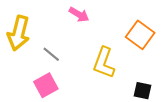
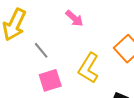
pink square: (46, 85) -> (50, 80), moved

